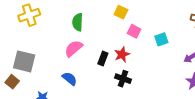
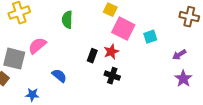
pink square: (134, 31) -> (123, 29), size x1.6
pink semicircle: (74, 48) -> (37, 46), moved

